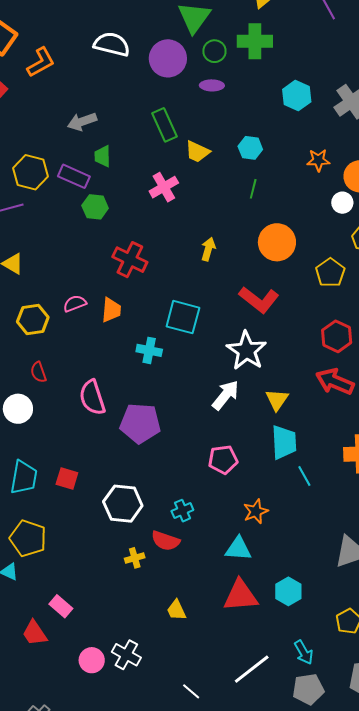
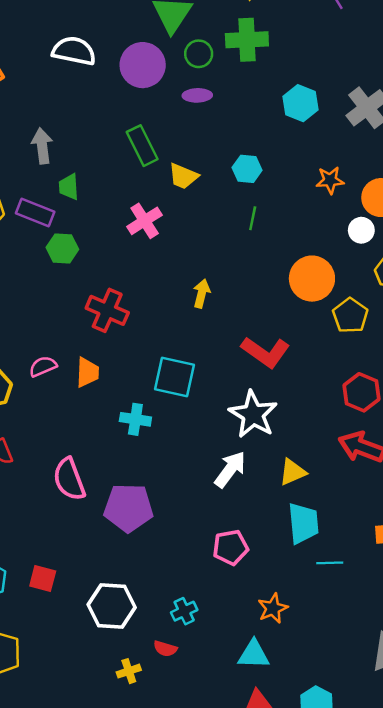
gray arrow: (82, 122) -> (42, 146), turned 104
orange circle: (277, 242) -> (312, 279), moved
yellow triangle: (277, 400) -> (293, 472), turned 35
cyan line: (304, 476) -> (330, 563), turned -60
red semicircle: (166, 541) -> (165, 649), size x0.7

